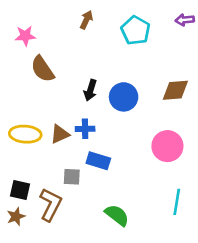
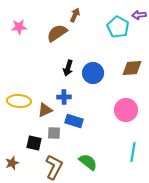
brown arrow: (86, 20) -> (75, 15), moved
cyan pentagon: (136, 30) -> (118, 27), moved
brown semicircle: (43, 69) -> (57, 33), moved, turned 90
brown triangle: (60, 134) -> (45, 110), moved
black square: (20, 190) -> (34, 143), moved
brown L-shape: (50, 205) -> (54, 167), moved

